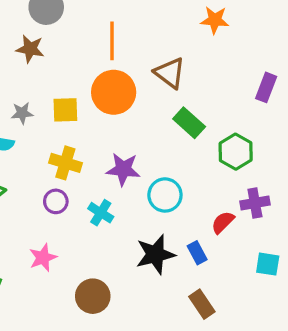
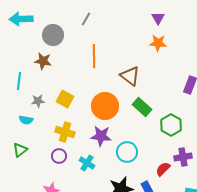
orange circle: (114, 92) -> (105, 106), moved
yellow square: (65, 110) -> (65, 99), turned 30

